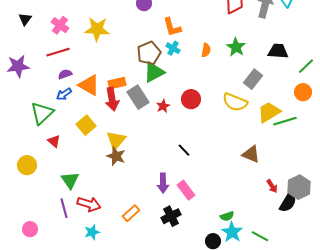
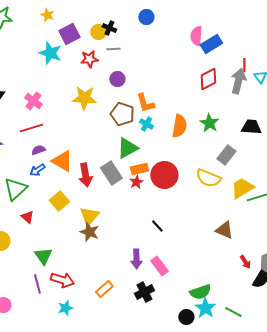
yellow star: (97, 29) -> (84, 98), moved
orange semicircle: (206, 50) -> (179, 126), size x1.6
brown pentagon: (149, 53) -> (122, 114), moved, turned -30
orange rectangle: (117, 83) -> (139, 169), moved
red circle: (191, 99) -> (164, 175), size x1.4
green semicircle: (227, 216) -> (200, 292), size x1.5

